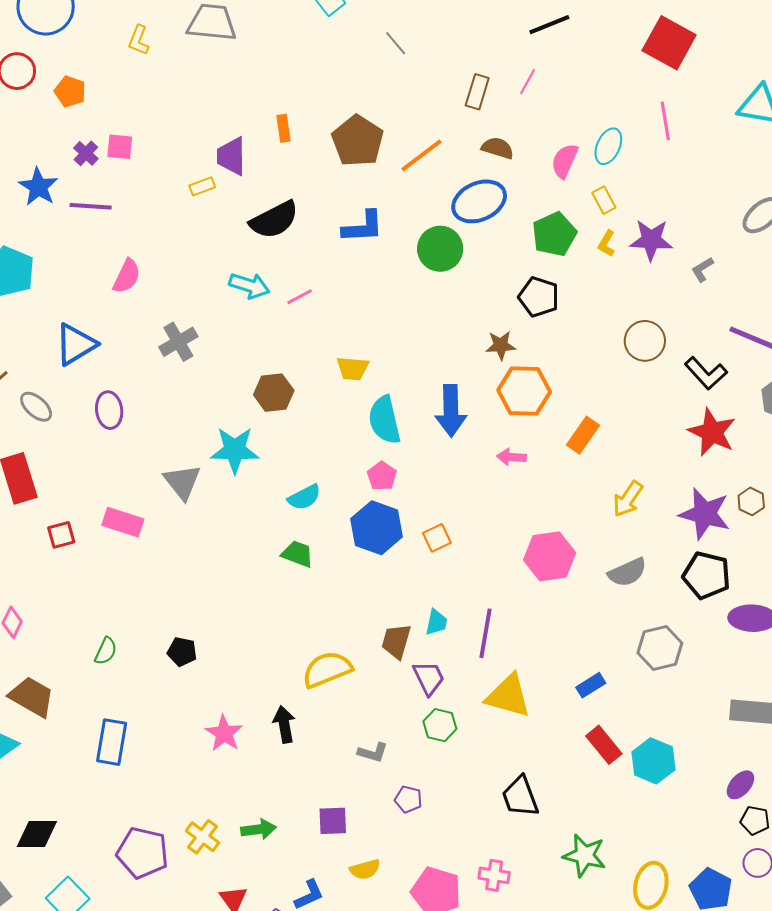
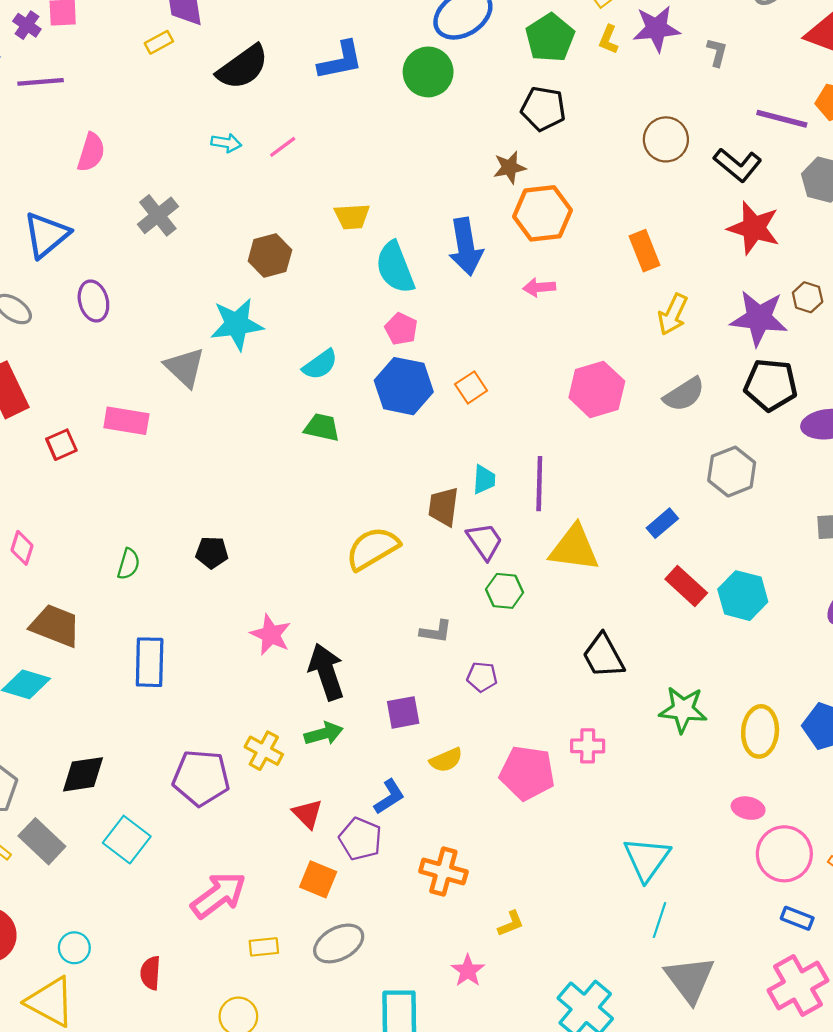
gray L-shape: (702, 269) -> (717, 52), turned 144
cyan arrow: (249, 286) -> (226, 143), size x0.7
orange rectangle: (583, 435) -> (645, 251), moved, turned -48
black arrow: (284, 724) -> (326, 672), moved, size x1.4

